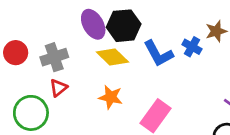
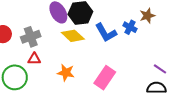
red triangle: (58, 88) -> (34, 59), turned 40
orange star: (111, 97) -> (66, 73), moved

